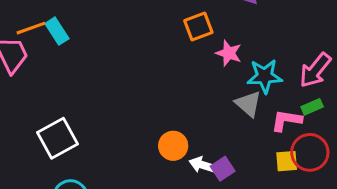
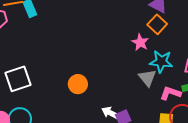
orange square: (198, 27) -> (157, 24), moved, turned -36
orange circle: (173, 146) -> (78, 84), moved

